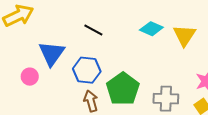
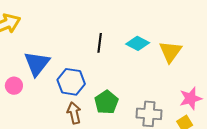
black line: (93, 30) -> (100, 43), moved, turned 66
green pentagon: (123, 89) -> (106, 102), size x0.7

